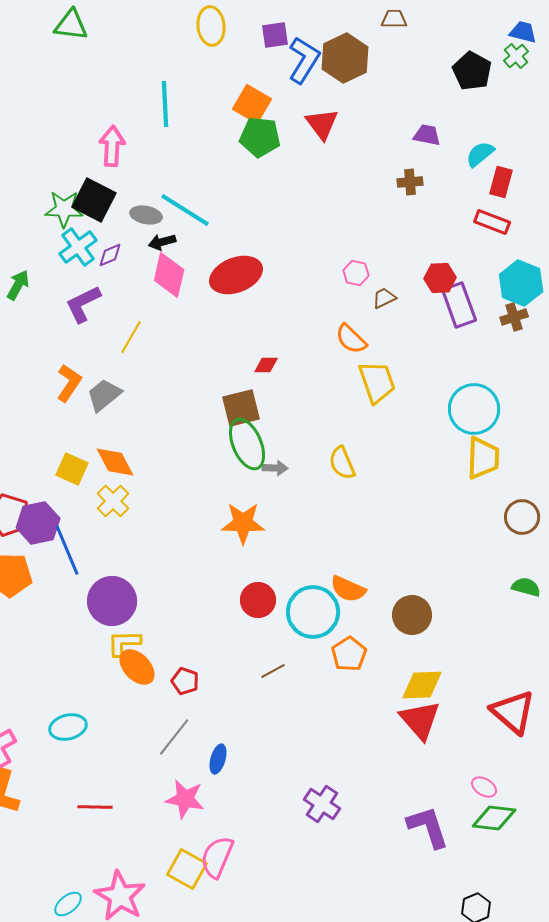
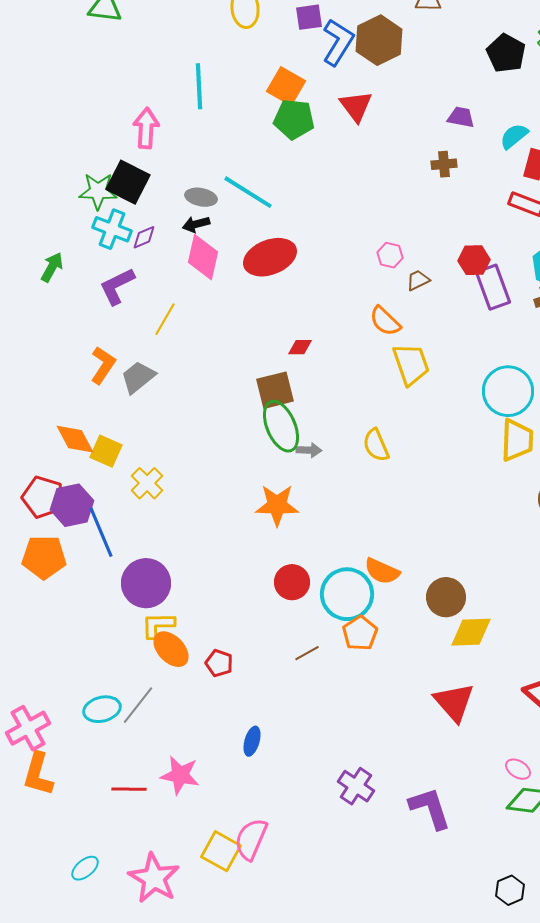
cyan line: (185, 210) -> (248, 192), moved
gray ellipse: (146, 215) -> (201, 197), moved
cyan cross: (78, 247) -> (112, 229), turned -33
orange diamond: (115, 462) -> (75, 439), moved
orange pentagon: (349, 654) -> (360, 633), moved
yellow diamond: (422, 685) -> (471, 632), moved
gray line: (174, 737) -> (138, 705), moved
pink star: (185, 799) -> (180, 775), moved
purple L-shape: (428, 827) -> (430, 808), moved
cyan ellipse: (68, 904) -> (85, 868), moved

